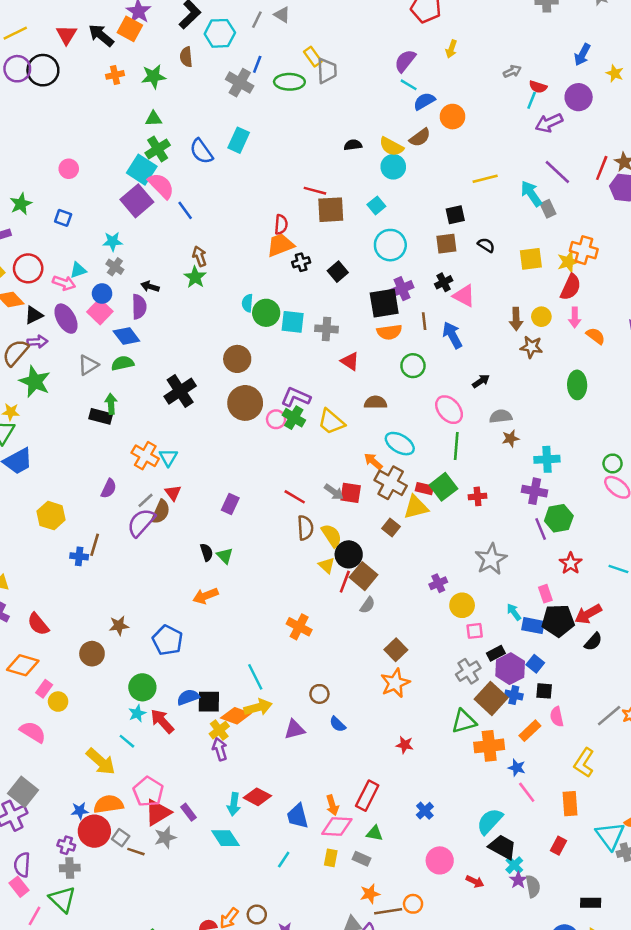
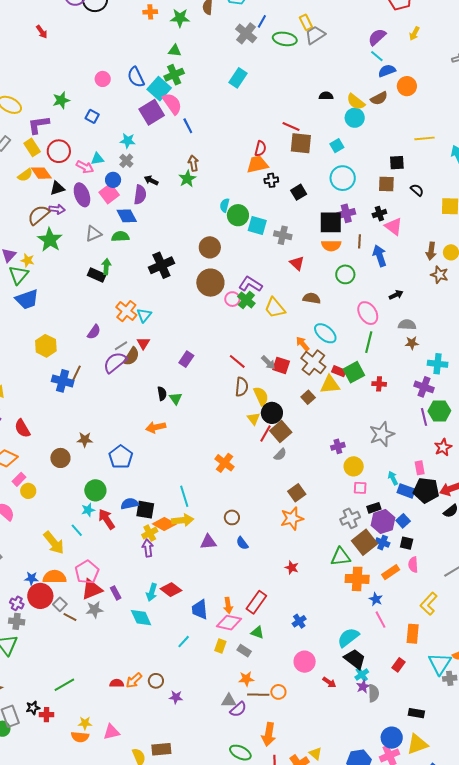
gray trapezoid: (327, 71) -> (315, 35), turned -130
blue semicircle: (201, 151) -> (136, 77), moved
blue cross: (79, 556) -> (63, 381), size x1.5

